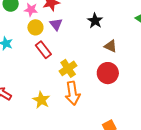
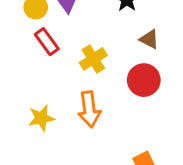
yellow cross: (68, 68) -> (93, 59), moved
yellow star: (41, 100) -> (41, 118), turned 30

